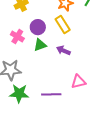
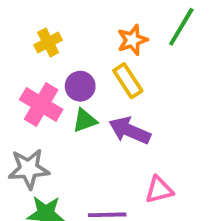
pink cross: (17, 36) -> (41, 104), size x1.5
purple arrow: (63, 50) -> (130, 131), size x1.5

